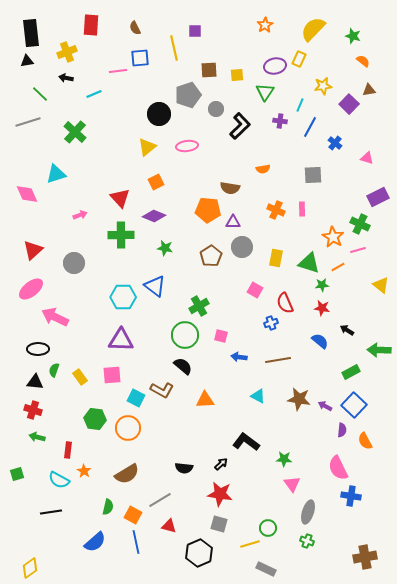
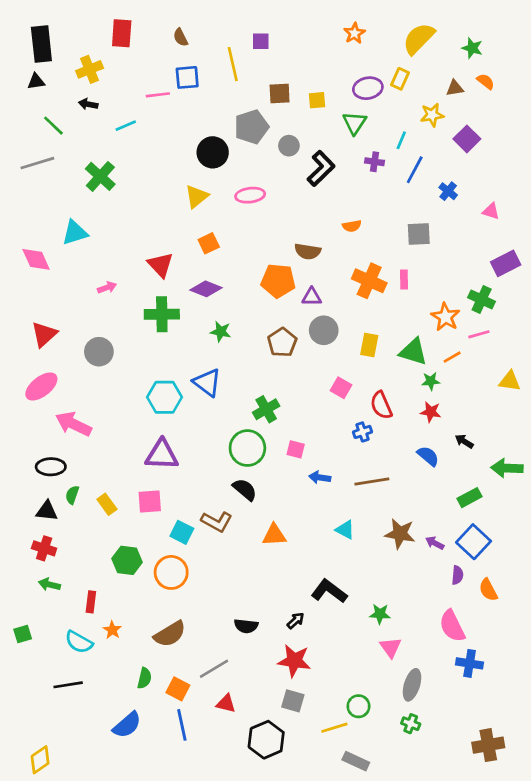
brown triangle: (369, 90) -> (455, 88), moved
orange cross: (276, 210) -> (369, 281), size x1.4
yellow triangle: (381, 285) -> (510, 381), turned -30

